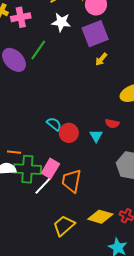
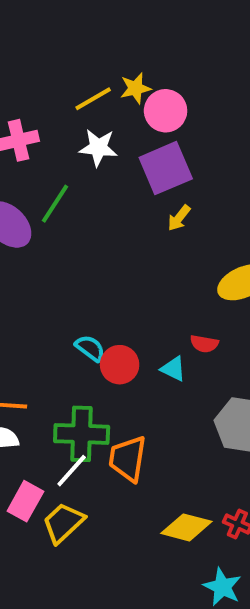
cyan triangle: (96, 136) -> (173, 369), turned -32
pink rectangle: (50, 168) -> (25, 501), moved
green cross: (27, 169) -> (82, 434), moved
yellow trapezoid: (64, 226) -> (63, 523), moved

